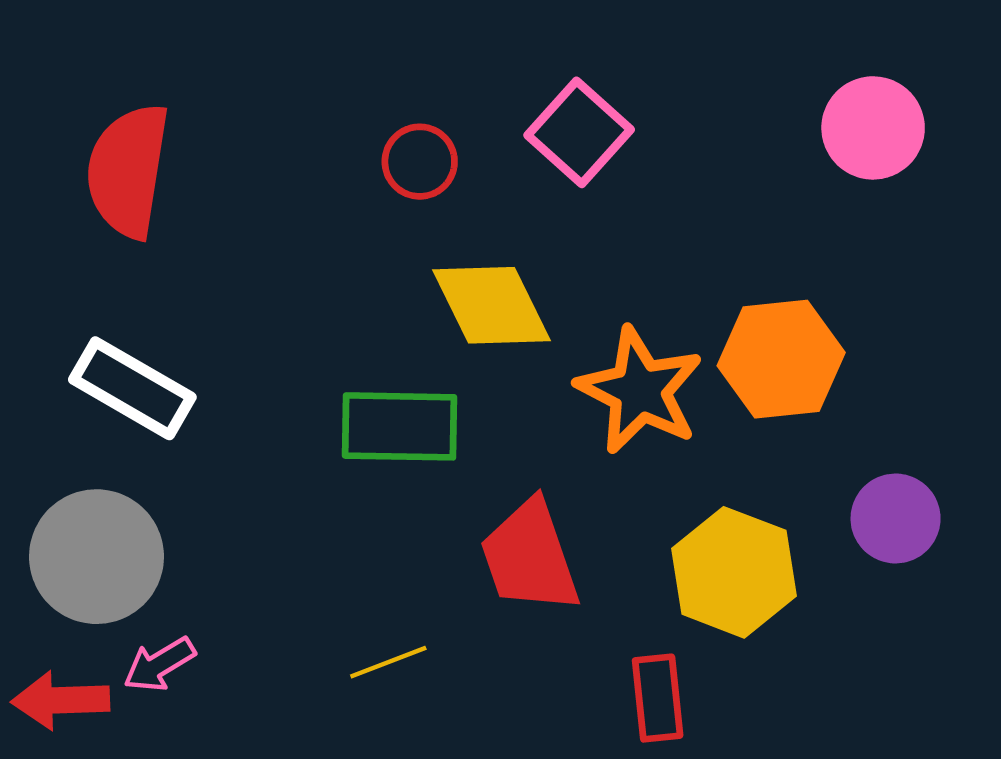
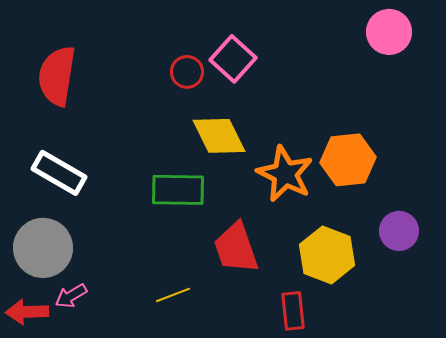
pink circle: (873, 128) -> (389, 32), moved
pink square: (579, 132) -> (233, 59), moved

